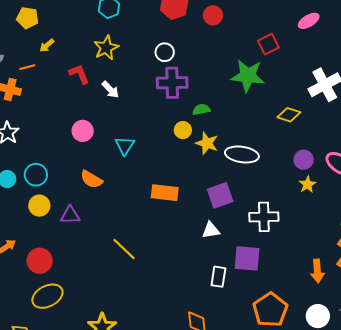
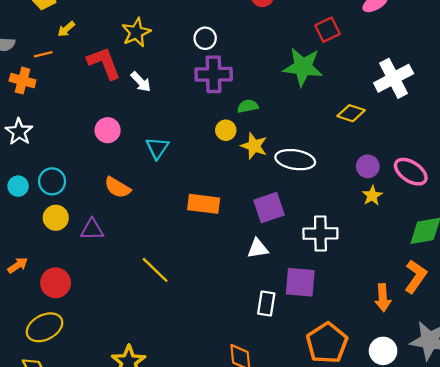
red L-shape: (79, 74) -> (104, 63), size x1.4
yellow ellipse: (47, 296) -> (45, 327), moved

